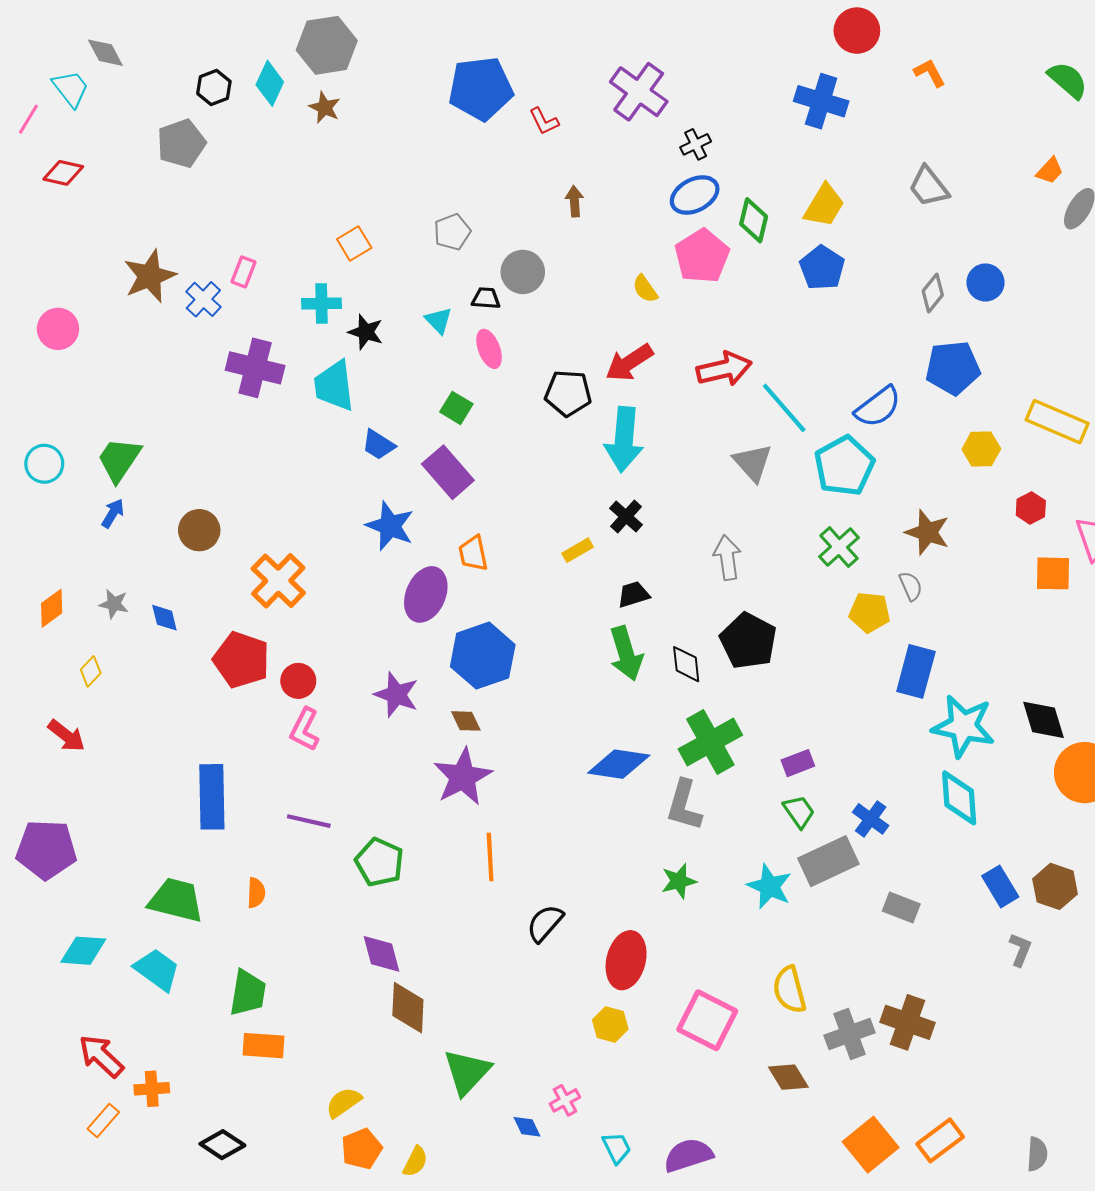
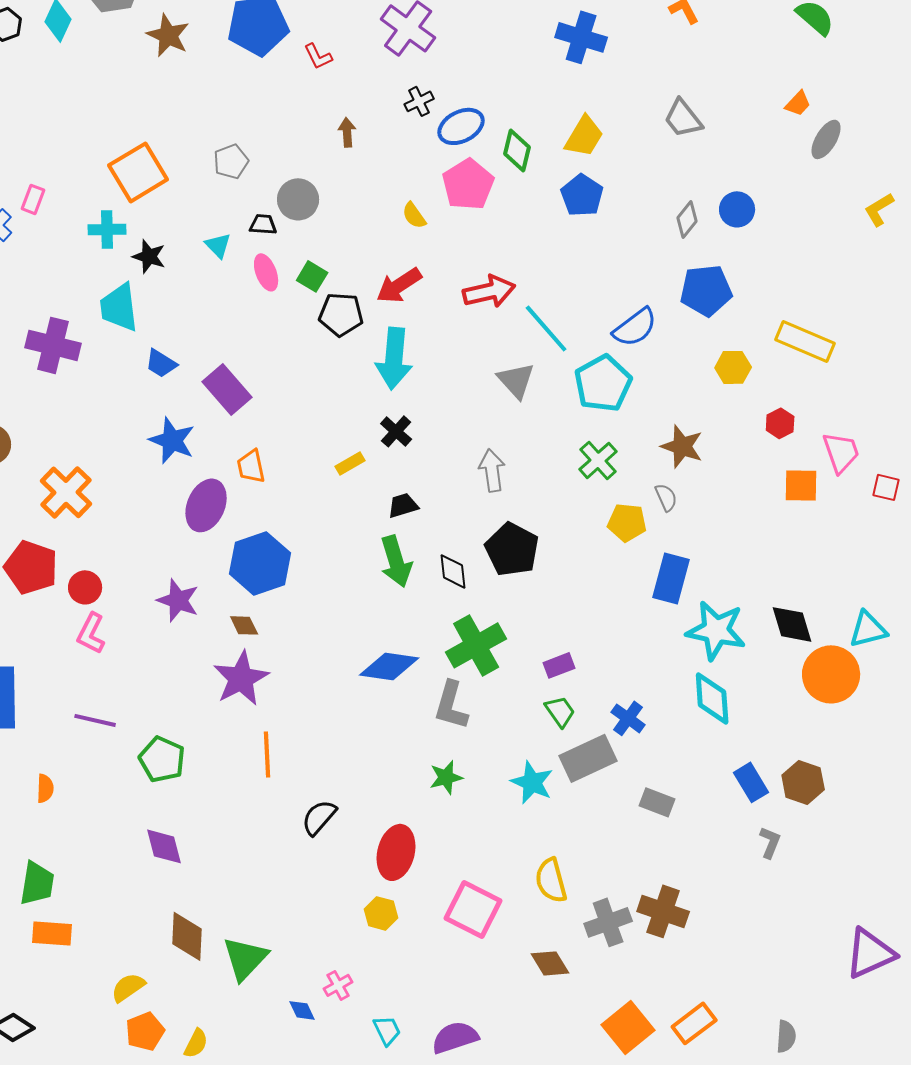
brown star: (325, 108) -> (168, 35), moved, size x1.4
black cross: (696, 144) -> (419, 101), moved
orange square: (354, 243) -> (138, 172), size x1.8
purple cross: (255, 368) -> (53, 345), moved
green square: (456, 408) -> (312, 276), moved
brown diamond: (408, 1008) -> (187, 936), moved

